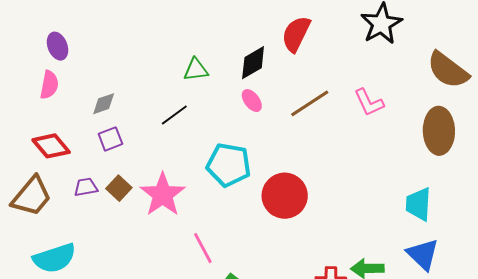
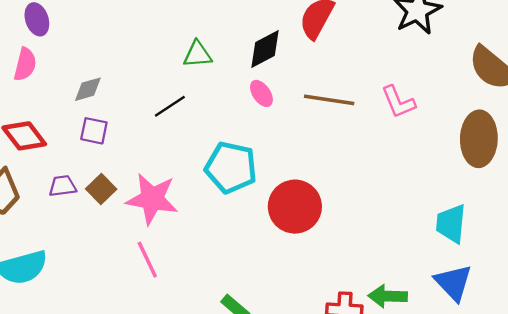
brown line: (310, 103) -> (329, 100), turned 39
purple square: (110, 139) -> (94, 131), turned 30
pink star: (163, 195) -> (152, 199), turned -30
pink line: (203, 248) -> (147, 260), moved

